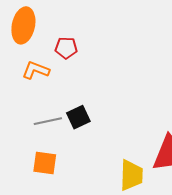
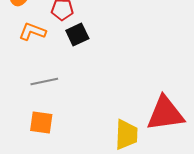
black square: (78, 117) -> (77, 35), moved

